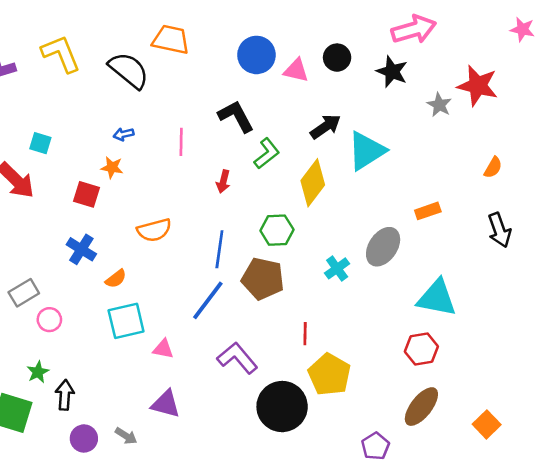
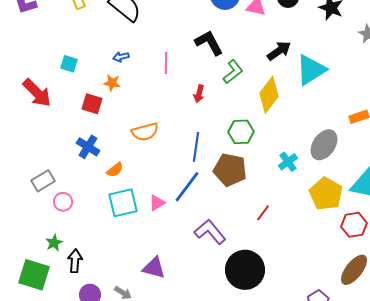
cyan square: (40, 143) -> (69, 64), moved
red line: (305, 334) -> (263, 213), turned 36
pink triangle: (163, 349) -> (157, 203), moved, turned -42
yellow pentagon: (329, 375) -> (326, 194), moved

